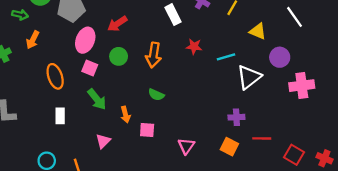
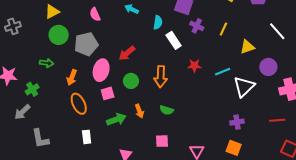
green arrow: (20, 15) -> (46, 63), moved
yellow triangle: (258, 31) -> (247, 47), turned -35
orange arrow: (33, 40) -> (72, 77), moved
pink square: (90, 68) -> (108, 93), turned -32
green arrow: (97, 99) -> (116, 119), turned -66
orange arrow: (125, 115) -> (139, 111), moved
red line: (262, 138) -> (277, 120), moved

